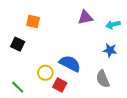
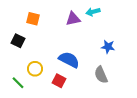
purple triangle: (85, 17) -> (73, 19), moved
cyan arrow: (113, 25) -> (93, 12), moved
yellow circle: (45, 73) -> (35, 69), moved

